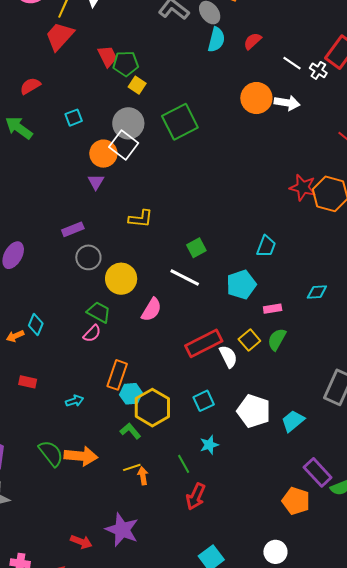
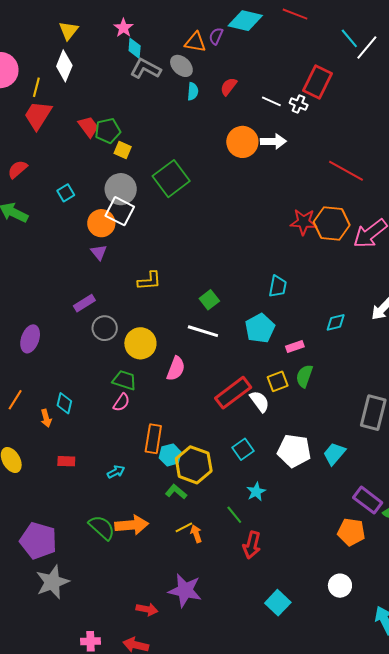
cyan semicircle: (216, 40) -> (193, 91), size x0.7
orange arrow: (15, 336) -> (46, 418), turned -72
yellow square: (249, 340) -> (278, 381), turned 30

